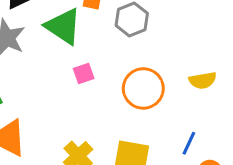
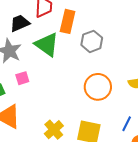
pink square: (84, 73) -> (22, 78), moved

